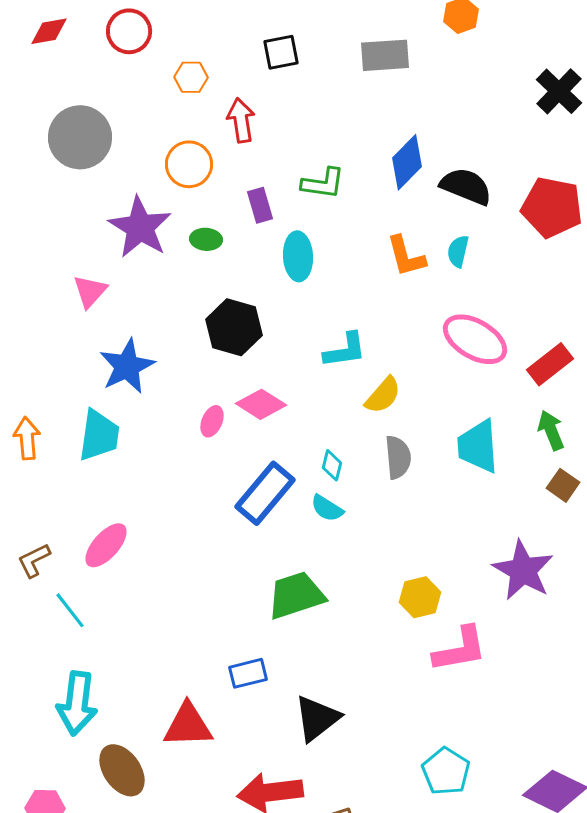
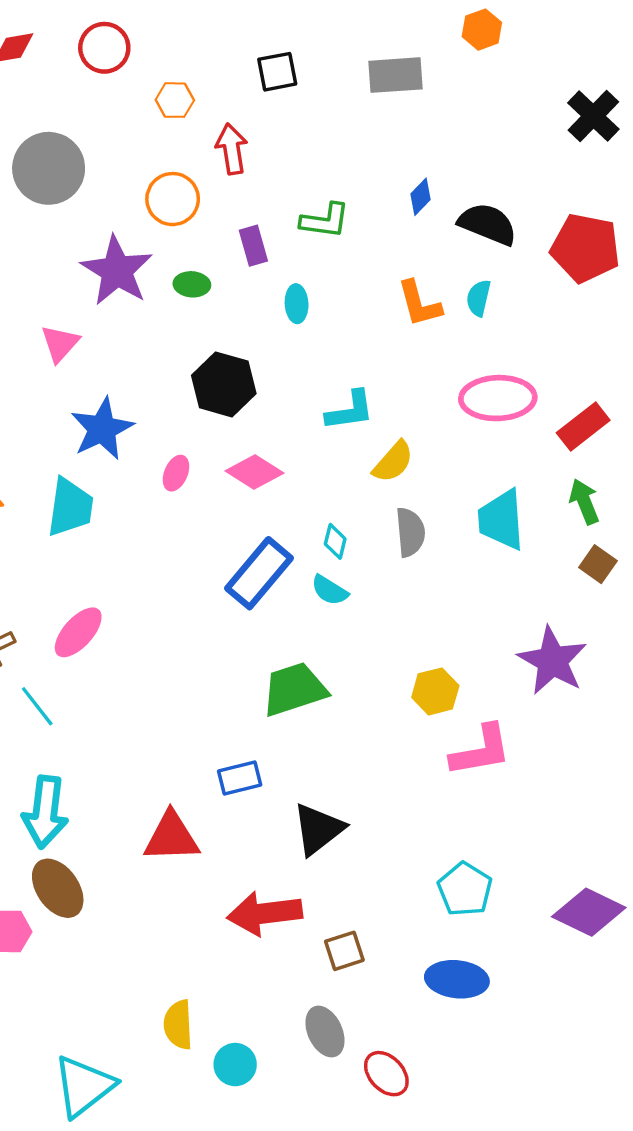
blue diamond: (407, 162) -> (421, 197), size x0.6
cyan ellipse: (298, 256) -> (297, 304), size x0.7
pink ellipse: (475, 339) -> (498, 398), turned -32
pink ellipse: (212, 421) -> (176, 473), moved
brown ellipse: (122, 770) -> (58, 888), moved

